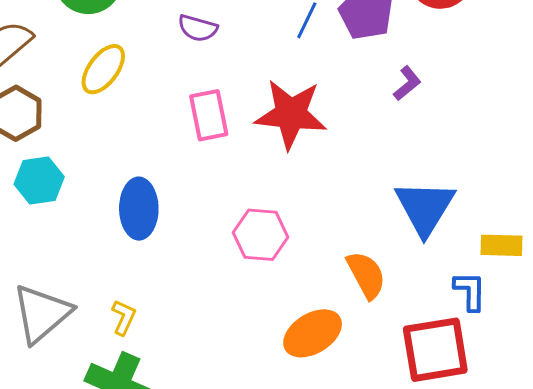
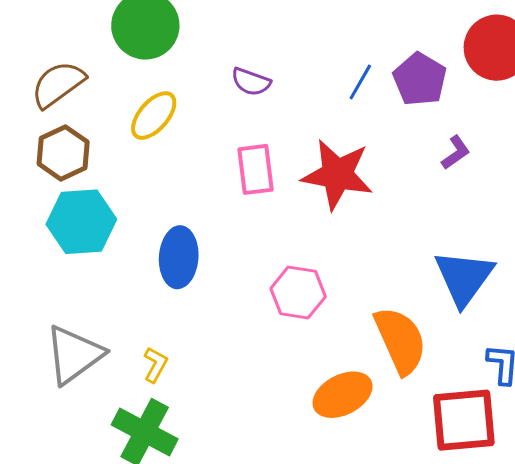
cyan hexagon: (39, 180) -> (81, 222), size x1.4
orange semicircle: (366, 275) -> (400, 340), size x1.4

